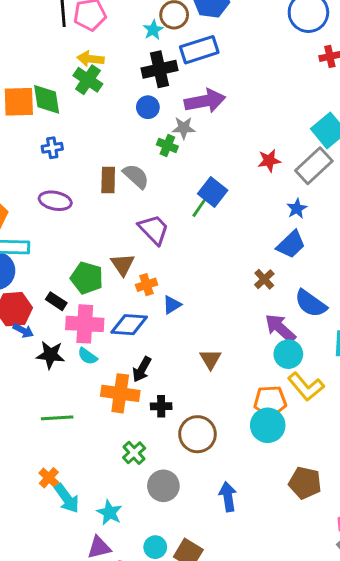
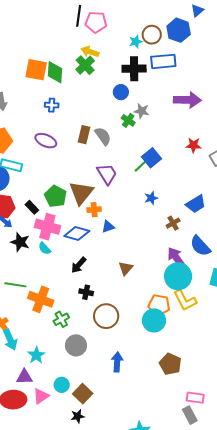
purple arrow: (205, 101) -> (187, 100), moved
blue star: (297, 209) -> (151, 198), moved
brown triangle: (123, 265) -> (81, 193), size x1.5
cyan circle: (288, 354) -> (178, 276), size x1.4
orange cross: (120, 393) -> (41, 299), moved

